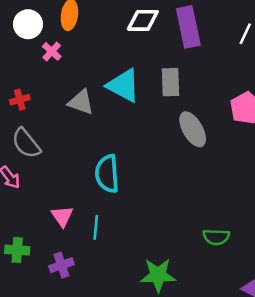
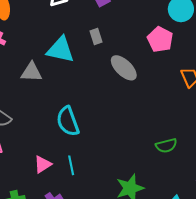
gray rectangle: (170, 82) -> (96, 36), size x0.7
pink triangle: (62, 216) -> (43, 164), turned 48

